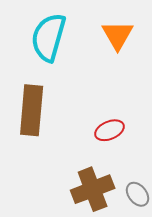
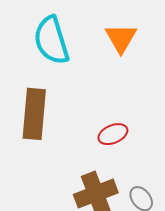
cyan semicircle: (49, 37) -> (51, 40), turned -33

